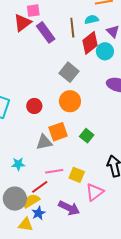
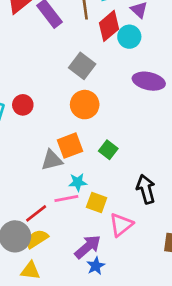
red circle: (34, 106) -> (23, 105), moved
cyan star: (18, 164) -> (78, 182), moved
red line: (40, 187) -> (36, 213), moved
purple arrow: (69, 208) -> (88, 247), turned -65
blue star: (39, 213) -> (96, 266), moved

